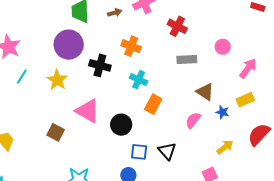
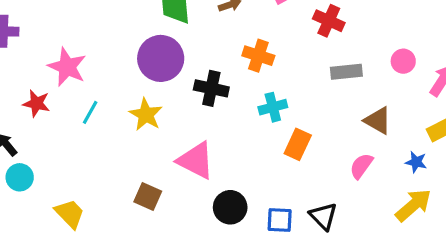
pink circle: (223, 47) -> (403, 61), moved
cyan cross: (139, 80) -> (273, 107), turned -36
blue star: (222, 112) -> (416, 162), moved
black circle: (121, 125) -> (230, 207), moved
yellow arrow: (225, 147) -> (413, 205), size x1.4

